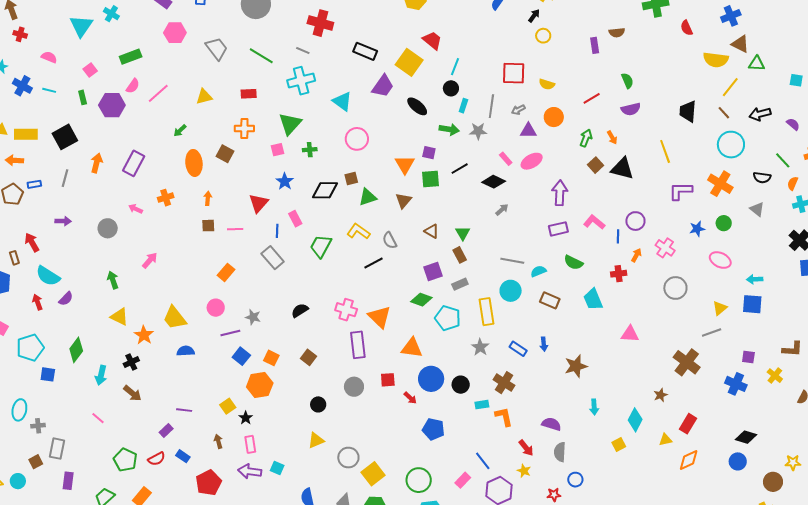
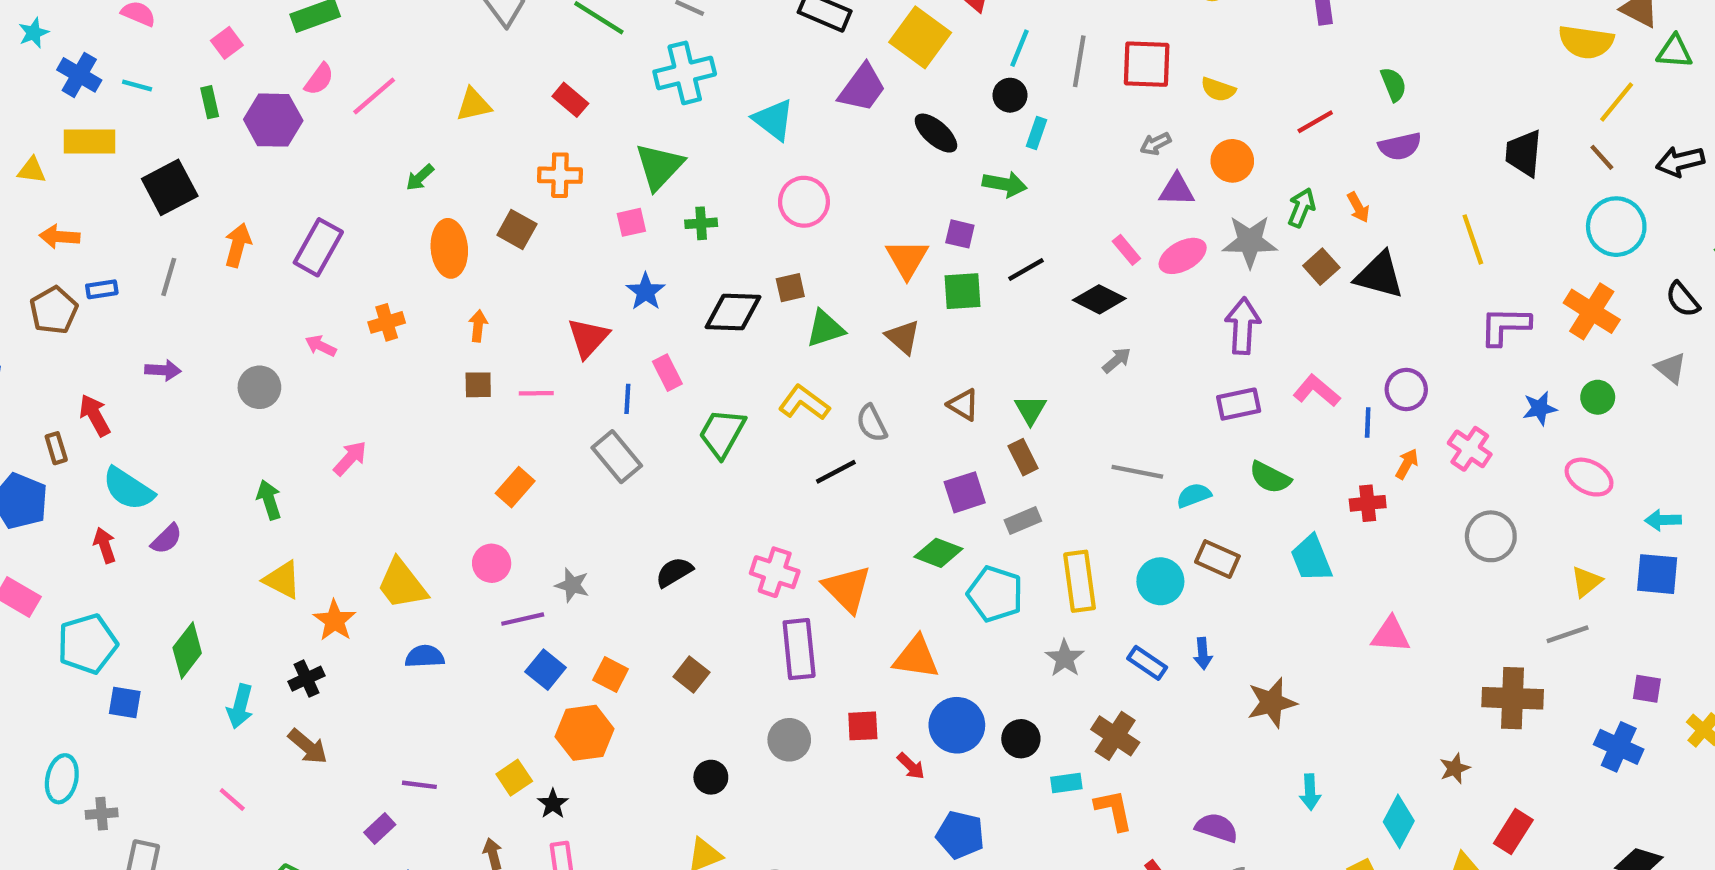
red rectangle: (249, 94) -> (570, 100), turned 42
gray line: (491, 106) -> (1079, 61), moved
gray star: (478, 131) -> (1250, 241), moved, size x1.4
yellow rectangle: (26, 134) -> (89, 142), moved
black semicircle: (762, 178) -> (1683, 299), turned 42
brown triangle: (403, 200) -> (903, 337), turned -30
cyan circle: (511, 291) -> (1160, 581), moved
brown cross: (687, 362) -> (1513, 698), turned -36

